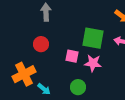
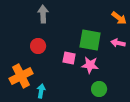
green circle: (78, 87) -> (99, 89), moved
cyan arrow: (44, 89) -> (41, 91), turned -120

